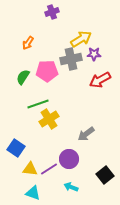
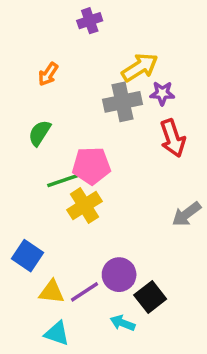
pink pentagon: (47, 71) -> (91, 166), moved
red arrow: (100, 80) -> (173, 138), turned -80
gray arrow: (86, 134) -> (186, 214), moved
black square: (105, 175) -> (150, 297), moved

